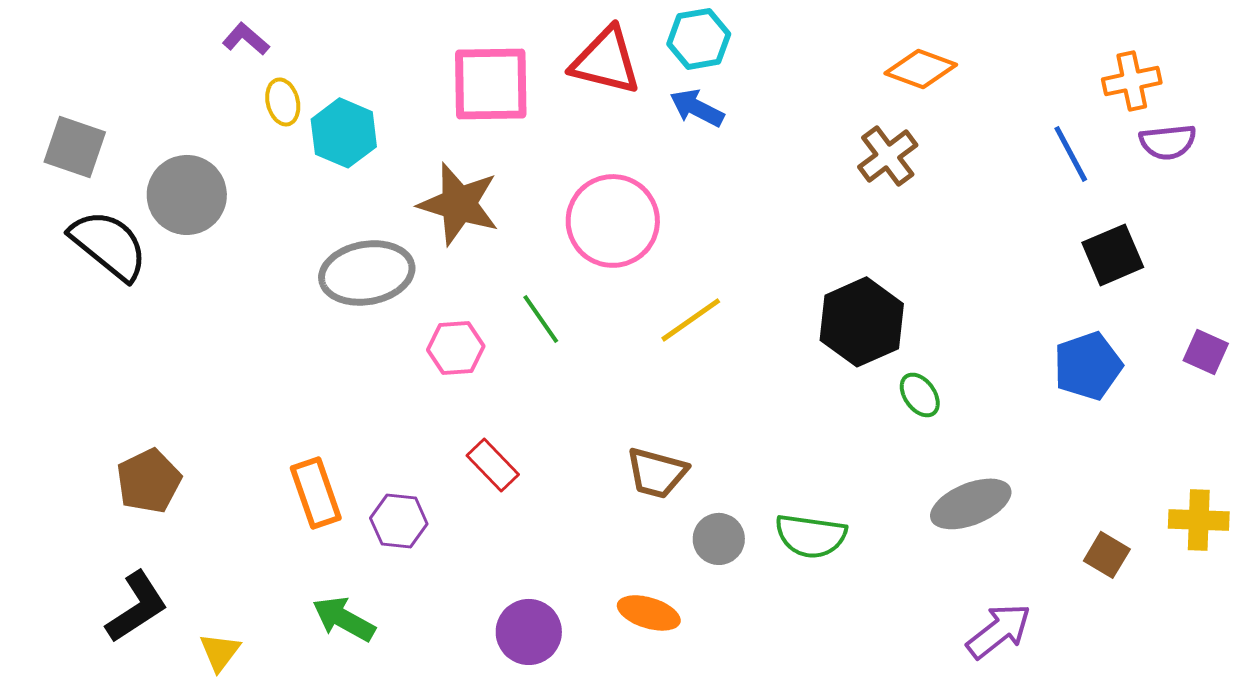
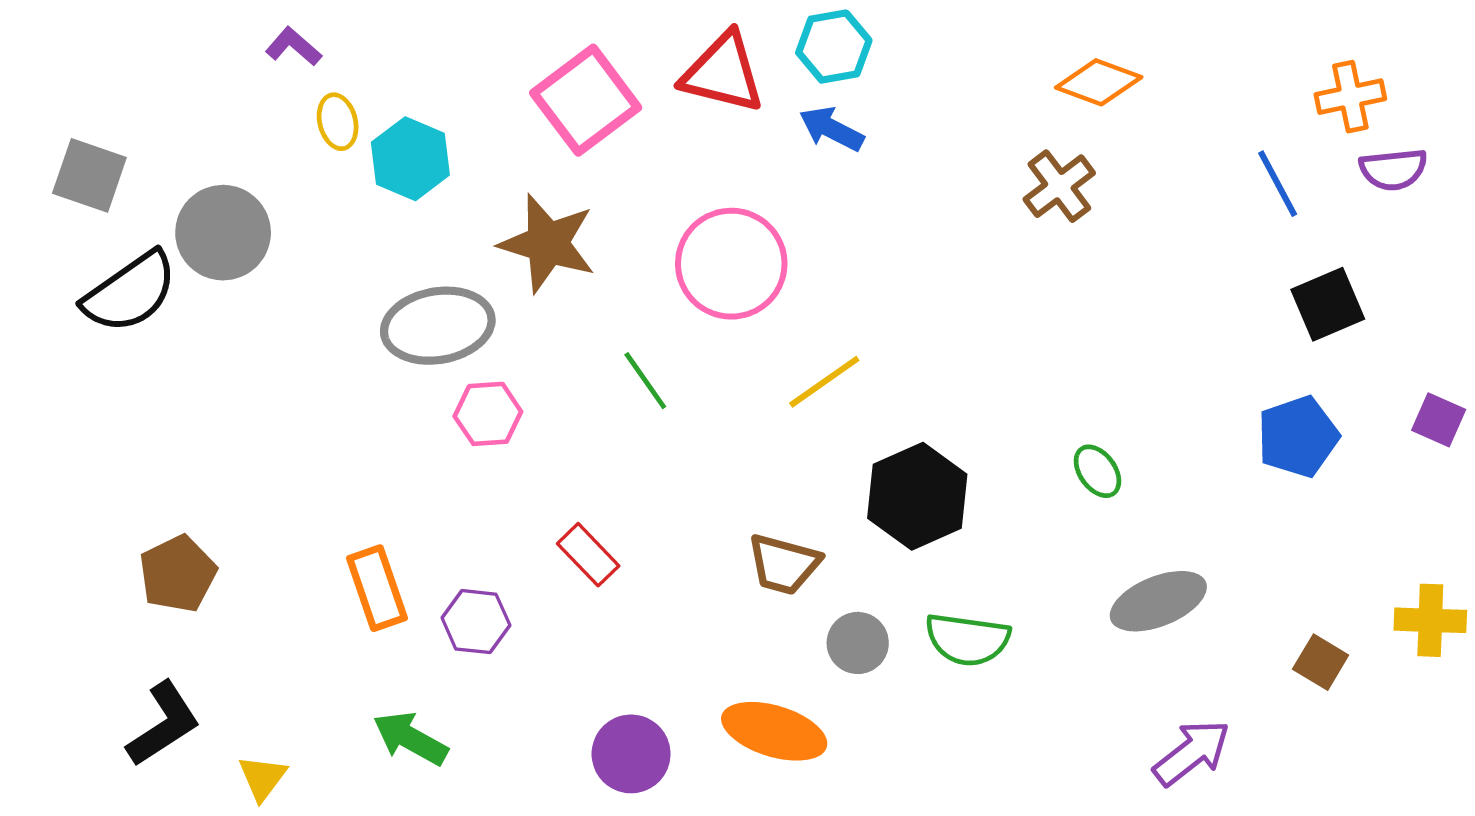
pink square: (491, 84) -> (586, 100), turned -36
black semicircle: (109, 245) -> (130, 292), turned 106
black hexagon: (862, 322) -> (917, 496), moved
pink hexagon: (456, 348) -> (488, 414), moved
orange ellipse: (649, 613) -> (774, 731), size x1.4

